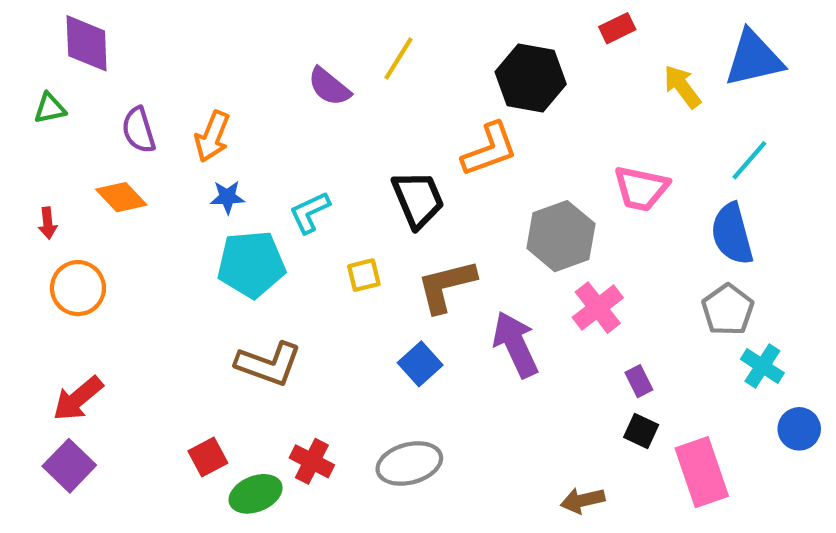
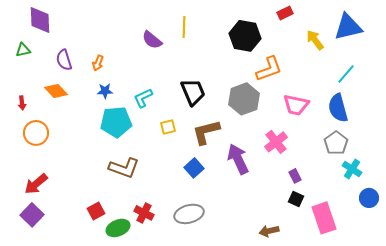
yellow line: (399, 58) -> (184, 27), turned -30
orange arrow: (212, 136) -> (98, 63), size x0.7
orange L-shape: (489, 149) -> (269, 69), moved
pink trapezoid: (641, 188) -> (296, 105), moved
gray hexagon: (561, 236) -> (244, 99), moved

